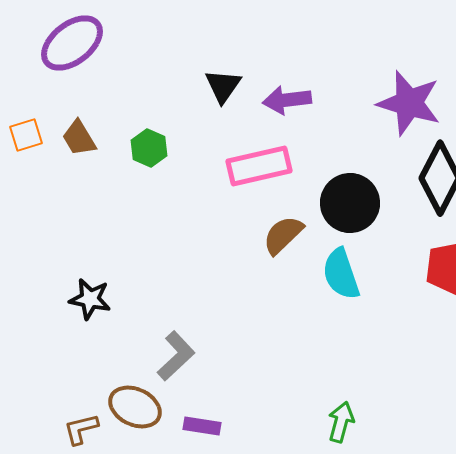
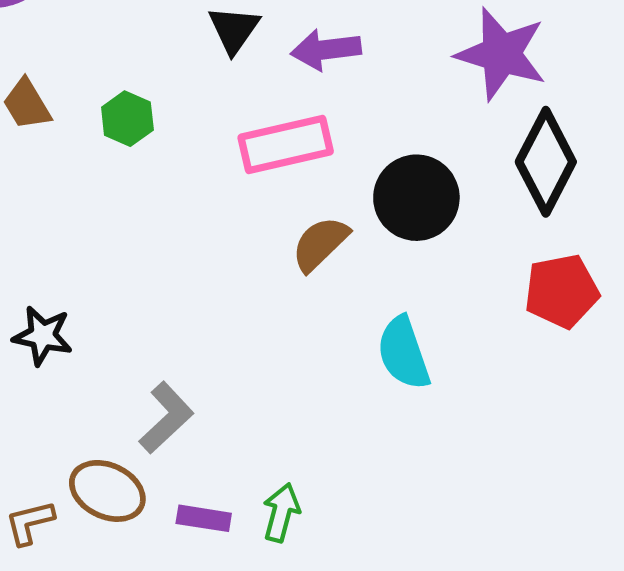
cyan semicircle: (341, 274) -> (404, 353), moved
green arrow: (341, 422) -> (281, 513), moved

